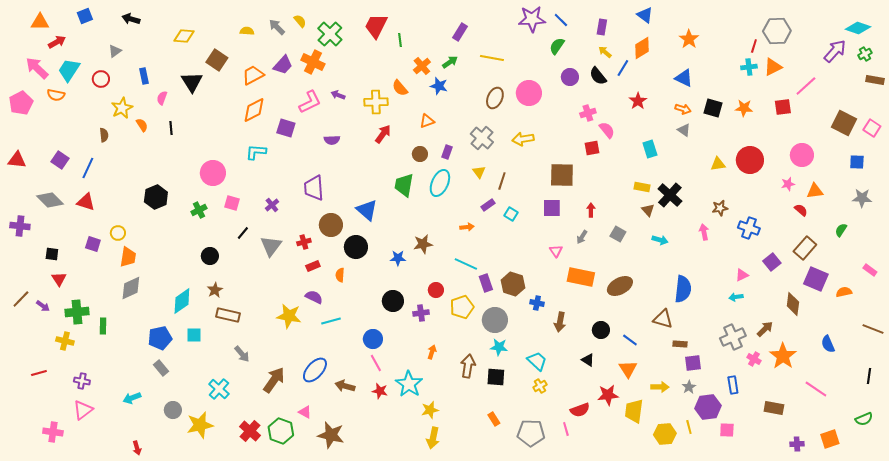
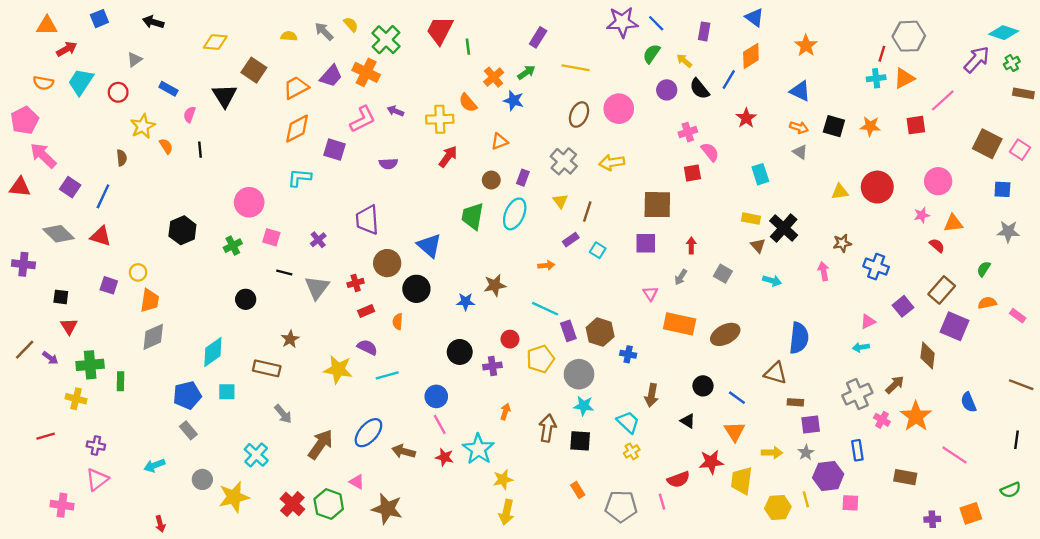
yellow arrow: (605, 52) -> (684, 61), moved
pink arrow: (37, 68) -> (43, 155), moved
blue rectangle: (144, 76) -> (168, 89), turned -49
orange semicircle: (56, 95) -> (43, 83), moved
black line: (243, 233) -> (284, 272), turned 64
brown star: (215, 290) -> (290, 339), moved
orange semicircle: (844, 292) -> (987, 303), moved
brown arrow: (560, 322) -> (652, 395), moved

